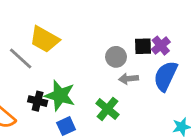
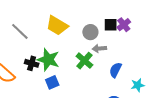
yellow trapezoid: (45, 39) -> (57, 25), moved
blue semicircle: (166, 76) -> (115, 70), moved, size x0.7
green cross: (107, 109) -> (84, 61), moved

